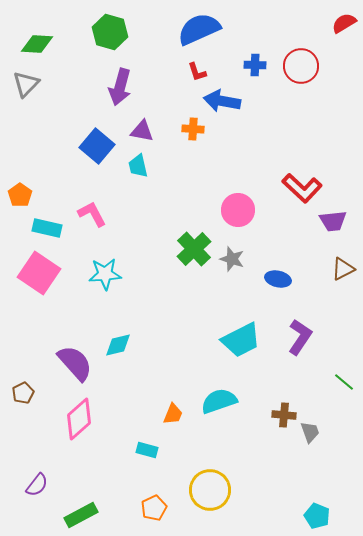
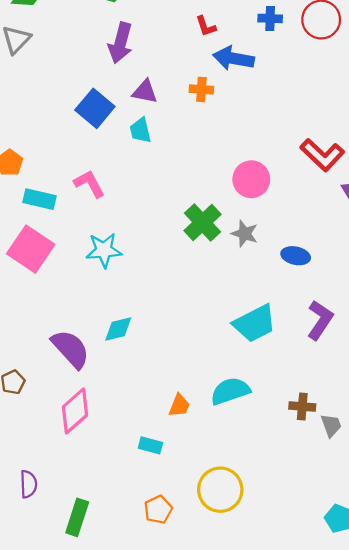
purple semicircle: (37, 485) -> (28, 484), turned -40
green rectangle: (81, 515) -> (77, 517), turned -44

